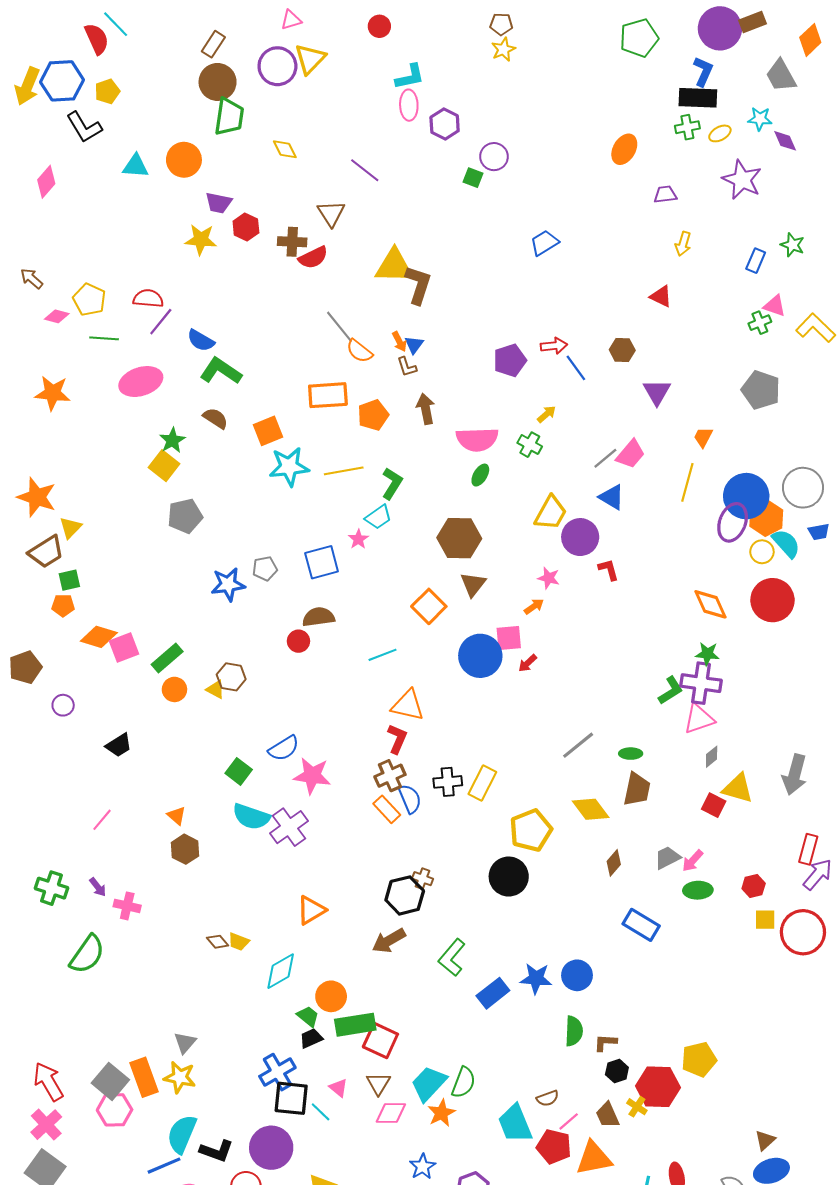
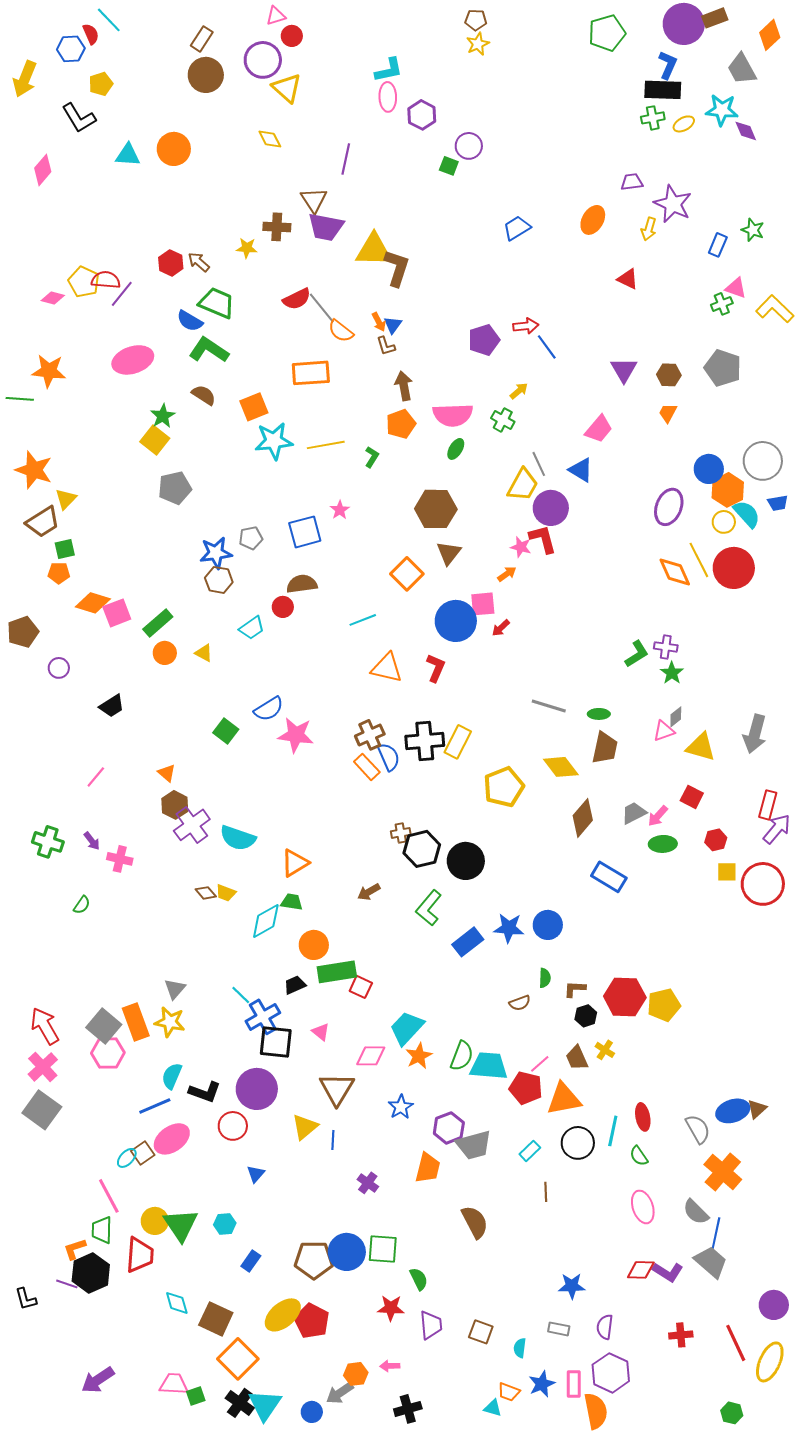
red circle: (379, 26) -> (292, 36), moved
red semicircle: (97, 39) -> (91, 34), size x0.7
yellow triangle: (310, 59) -> (287, 88), moved, turned -32
blue hexagon: (62, 81) -> (71, 49), moved, size x0.7
green trapezoid: (229, 117) -> (217, 303), moved, turned -75
cyan star: (760, 119) -> (722, 110), size x1.4
orange ellipse: (624, 149) -> (593, 220), moved
purple line: (365, 170) -> (346, 159), turned 64
purple star: (742, 180) -> (673, 204), moved
purple trapezoid: (219, 203) -> (326, 227), moved, size x1.4
red hexagon: (246, 227) -> (171, 263), moved
yellow star: (201, 240) -> (247, 248), moved, size x0.7
red semicircle: (313, 257) -> (297, 299), moved
brown arrow: (32, 279) -> (199, 262), moved
red semicircle: (148, 298) -> (106, 280), moved
purple line: (161, 322) -> (122, 294), moved
green line: (104, 338) -> (20, 399), moved
brown hexagon: (622, 350) -> (669, 375), moved
orange pentagon: (373, 415) -> (401, 424), moved
gray line: (605, 458) -> (539, 464), moved, turned -75
yellow line: (687, 482) -> (699, 560), moved, turned -42
green L-shape: (392, 483) -> (372, 457), size x0.7
blue circle: (746, 496) -> (709, 469), size x0.7
cyan trapezoid: (378, 517) -> (252, 628), moved
purple ellipse: (733, 522) -> (669, 507), moved
red L-shape: (609, 570) -> (543, 539), moved, size x1.4
green star: (707, 654) -> (672, 673), moved, turned 30
brown hexagon: (231, 677) -> (219, 580), moved
purple cross: (701, 683) -> (666, 647), size x0.6
pink triangle: (699, 719) -> (664, 731), moved, size x0.7
red L-shape: (397, 739) -> (436, 668), moved
gray line: (578, 745) -> (549, 706), turned 56
black cross: (448, 782) -> (425, 741), size x1.4
red square: (714, 805) -> (692, 797), moved
cyan semicircle: (251, 817) -> (238, 838), moved
purple cross: (289, 827) -> (192, 825), moved
brown diamond: (614, 863) -> (583, 818), size x1.5
black circle: (509, 877) -> (466, 861), moved
brown cross: (423, 879) -> (401, 833), turned -30
black hexagon: (405, 895) -> (422, 849), moved
brown arrow: (389, 941) -> (369, 892), size x0.7
green semicircle: (87, 954) -> (82, 905), size x0.5
green trapezoid: (308, 1016) -> (292, 902), moved, turned -30
green semicircle: (574, 1031) -> (545, 978), size x0.7
red square: (380, 1040) -> (361, 987), size x0.7
green semicircle: (463, 1083) -> (462, 1056), moved
brown triangle: (378, 1084) -> (337, 1089), moved, size x1.5
red hexagon: (658, 1087) -> (625, 997), moved
brown semicircle: (548, 1098) -> (520, 1003), moved
cyan line: (321, 1112) -> (241, 995), moved
cyan trapezoid: (515, 1124) -> (489, 1066), turned 117
cyan semicircle: (182, 1134) -> (172, 1076), size x0.7
brown triangle: (765, 1140) -> (757, 1109), moved

